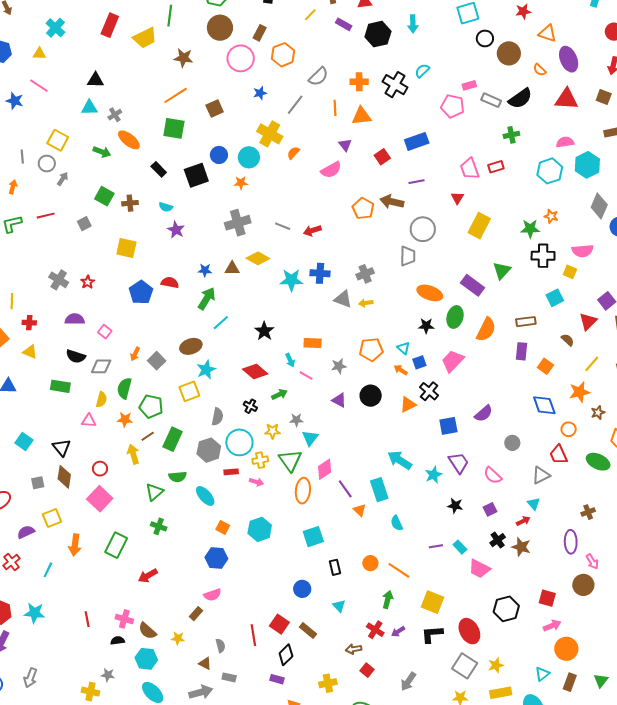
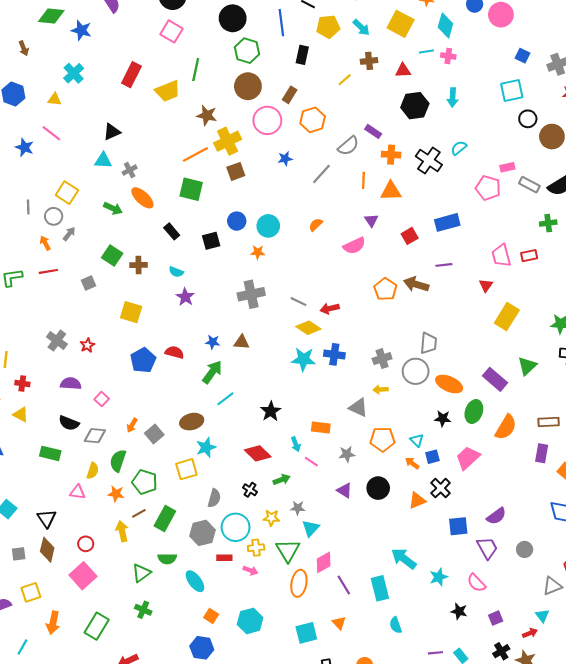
purple rectangle: (344, 24) -> (373, 131), moved
black triangle: (95, 80) -> (112, 132), turned -30
yellow cross: (270, 134) -> (228, 141), moved, turned 30
black square: (196, 175) -> (211, 241), size x0.7
orange arrow: (13, 187) -> (45, 243), moved, turned -48
gray circle: (423, 229) -> (416, 371), moved
yellow diamond: (258, 258) -> (308, 328), moved
gray triangle: (343, 299) -> (358, 408), moved
purple trapezoid: (459, 463) -> (487, 548), moved
pink semicircle: (493, 475) -> (476, 583), moved
orange triangle: (360, 510) -> (339, 623), moved

